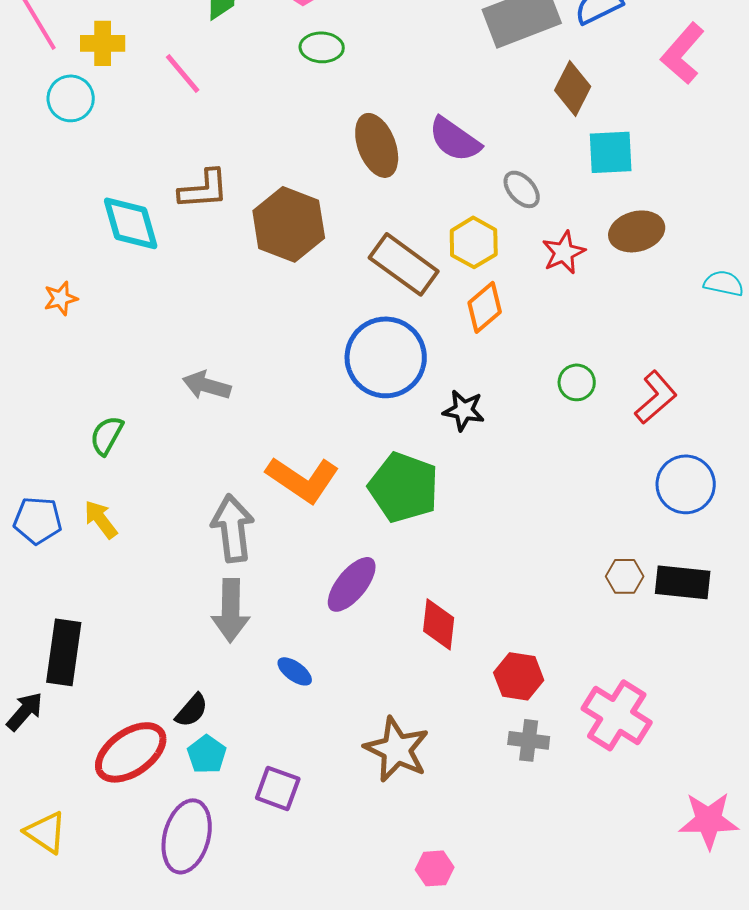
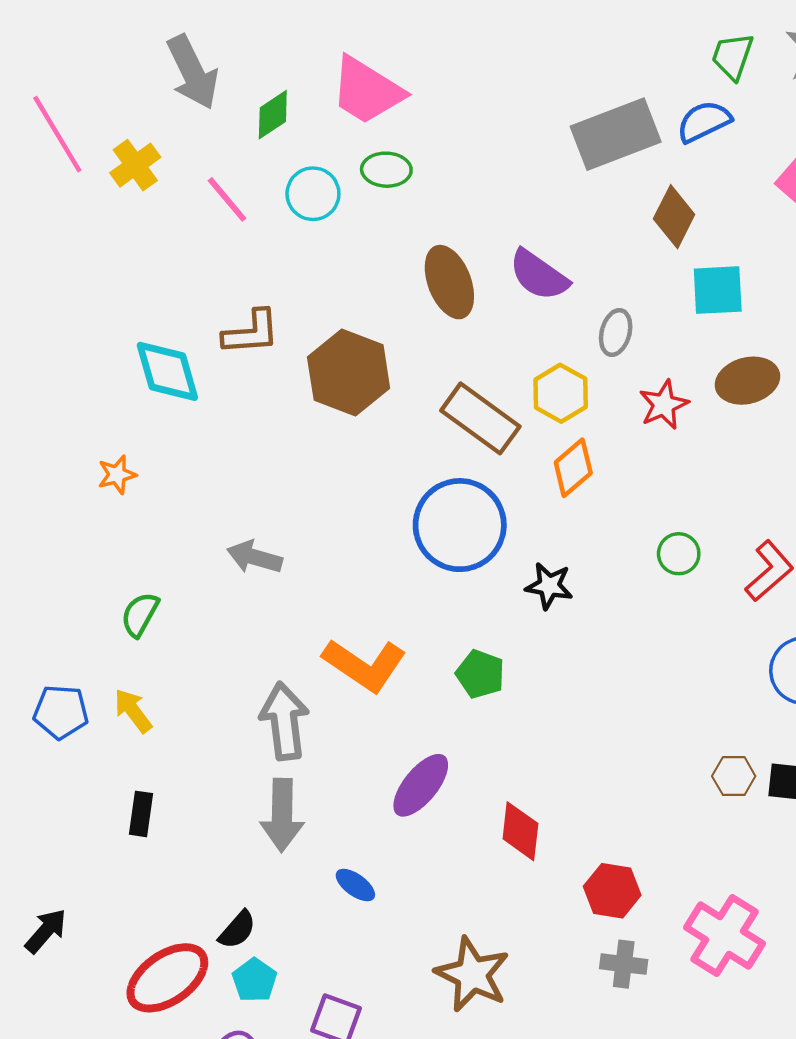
yellow cross: (103, 43) -> (135, 165), turned -36
cyan circle: (71, 98) -> (313, 194), moved
gray ellipse: (522, 189) -> (616, 332), turned 57
orange star: (61, 298) -> (117, 475), moved
green pentagon: (404, 487) -> (480, 674), size x0.6
black rectangle: (64, 652) -> (141, 814), moved, size x0.6

